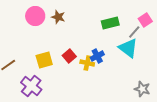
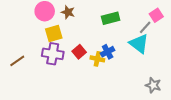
green rectangle: (110, 23) -> (111, 18), moved
yellow square: (44, 60) -> (54, 33), moved
purple cross: (31, 86) -> (53, 54), moved, turned -30

